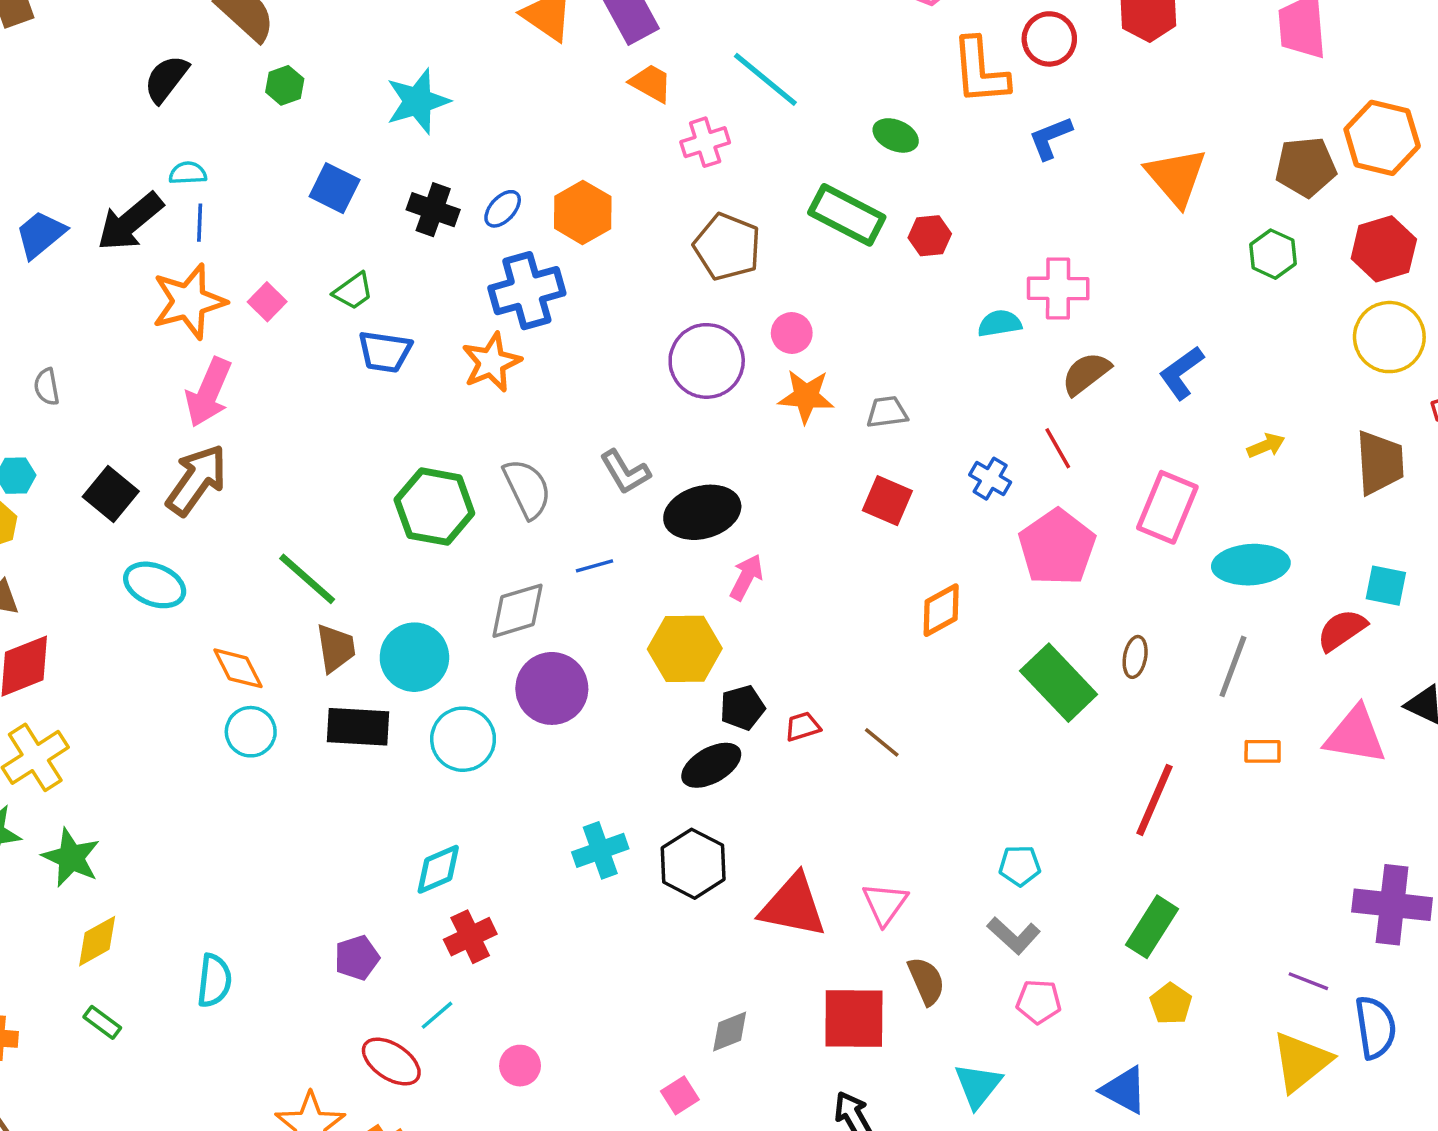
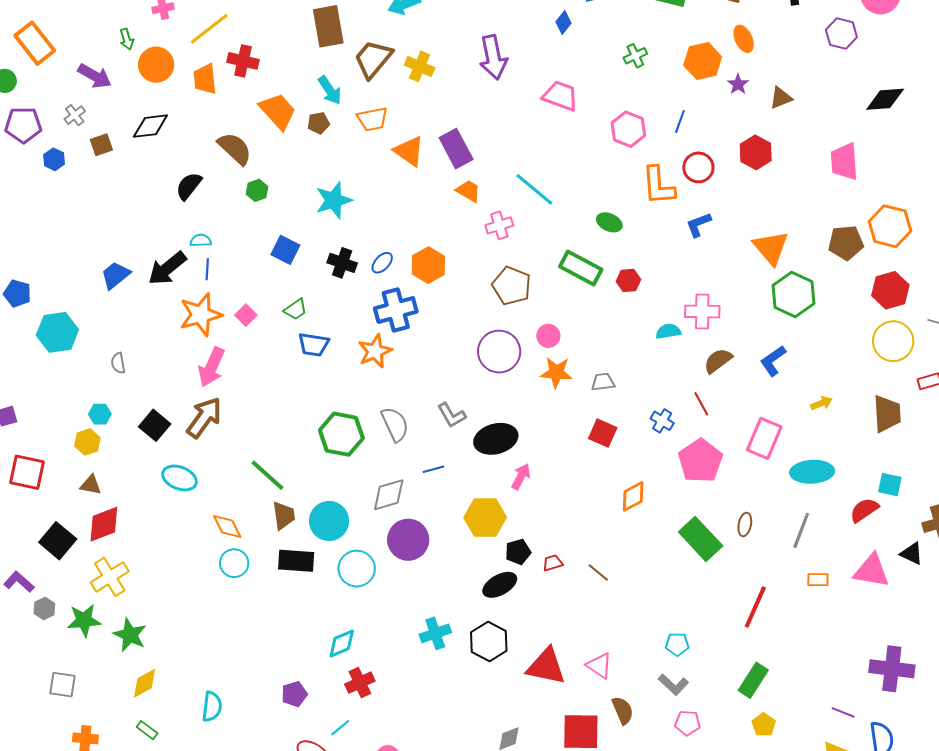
green hexagon: (1273, 254) -> (793, 295), moved, size x1.6
pink triangle: (885, 904) -> (599, 666), turned -32

